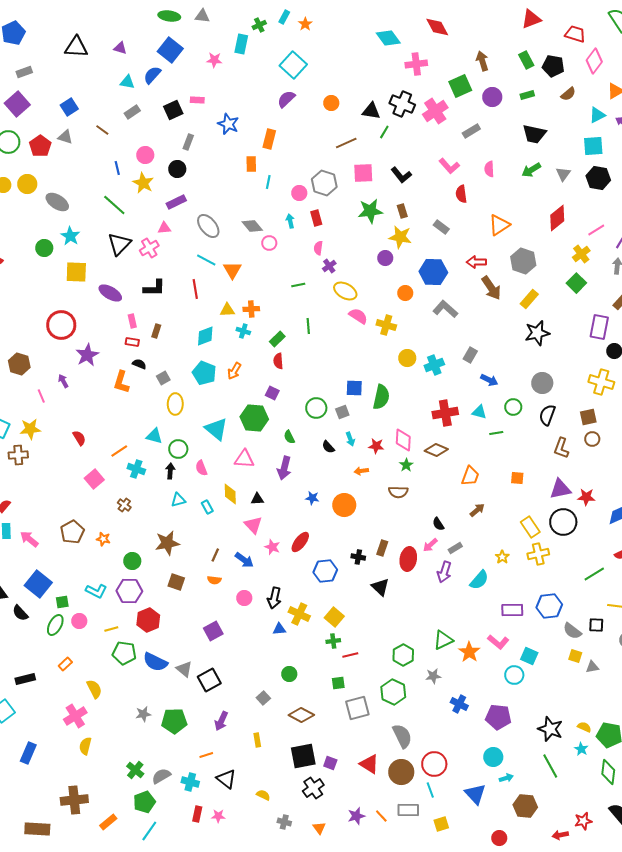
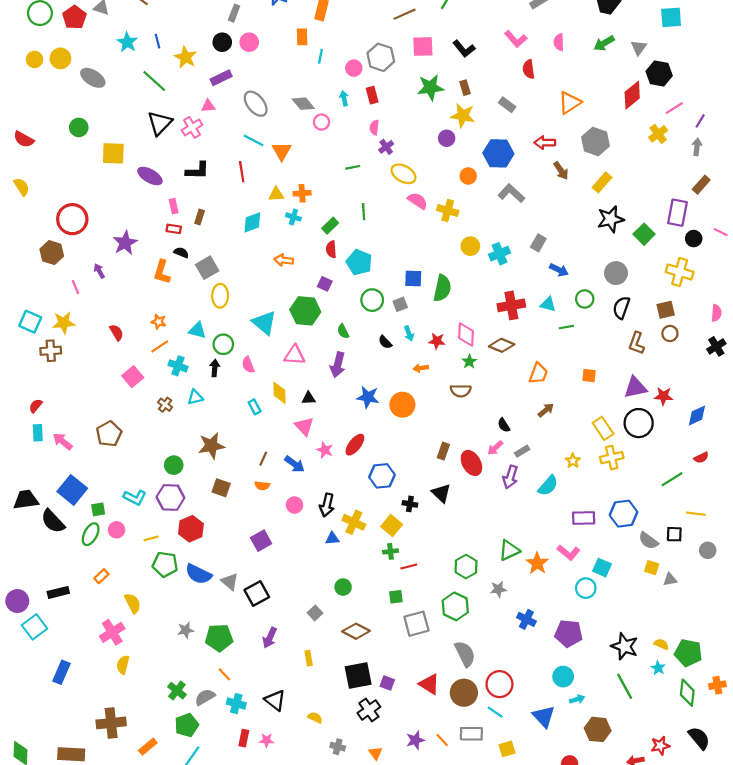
pink circle: (145, 155) -> (249, 42), moved
black hexagon: (598, 178) -> (659, 73), moved
cyan star: (70, 236) -> (127, 42), moved
green square: (576, 283) -> (644, 234), moved
brown arrow: (491, 288) -> (561, 171), size x0.7
red circle: (61, 325) -> (72, 219), moved
orange arrow: (234, 371) -> (284, 260), turned 66
cyan pentagon: (204, 373) -> (359, 262), moved
gray square: (163, 378) -> (207, 268), size x1.5
blue star: (312, 498) -> (368, 397), size x1.5
cyan triangle: (178, 500) -> (195, 397), moved
orange star: (103, 539) -> (159, 322), moved
black cross: (358, 557) -> (410, 504), moved
red ellipse: (408, 559) -> (471, 463), turned -40
black semicircle: (20, 613) -> (53, 521), size x1.4
orange line: (206, 755) -> (224, 674), moved, turned 64
cyan line: (430, 790) -> (495, 712), turned -35

